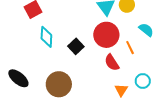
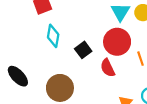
red semicircle: (112, 63) -> (108, 68), moved

